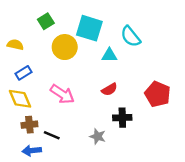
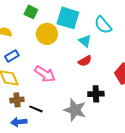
green square: (46, 21) -> (31, 12), turned -32
cyan triangle: (109, 55) -> (85, 41), turned 40
red semicircle: (109, 89) -> (85, 61), moved
gray star: (98, 136) -> (75, 110), size x1.6

